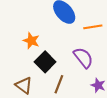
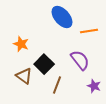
orange star: (31, 41) -> (21, 44), moved
brown triangle: (24, 85) -> (24, 76), moved

